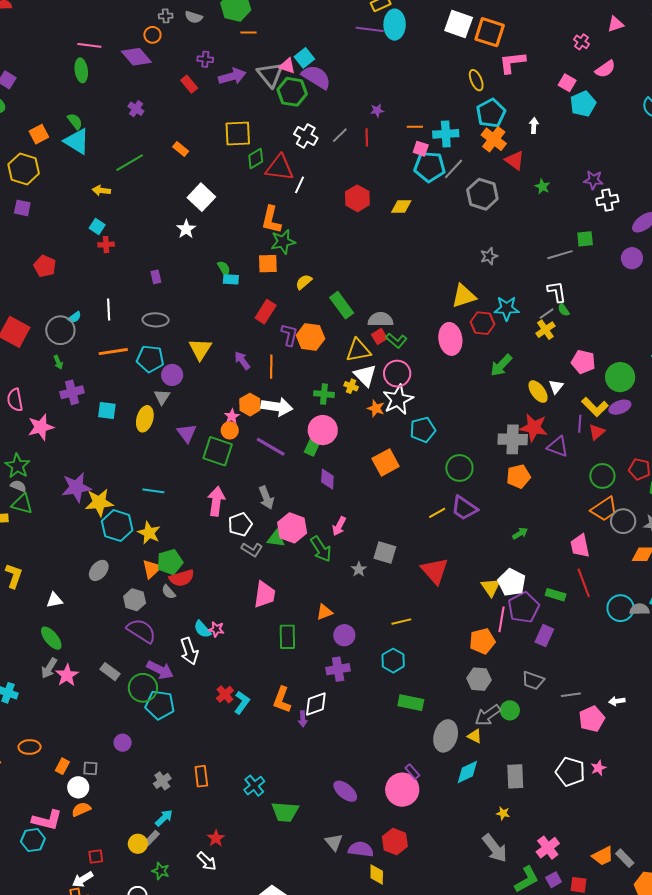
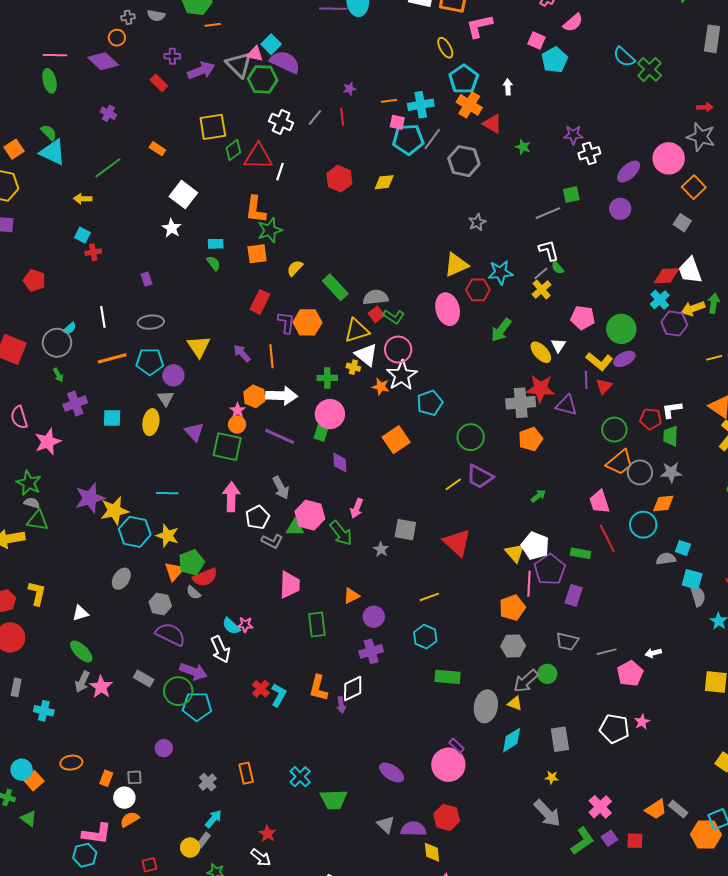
cyan rectangle: (231, 279) -> (216, 244), moved
cyan circle: (621, 608) -> (643, 525), moved

